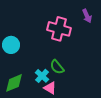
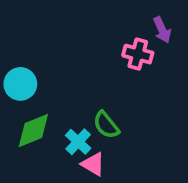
pink cross: (59, 29) -> (138, 54), moved, size x0.7
green diamond: (14, 83) -> (33, 131), moved

